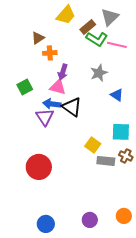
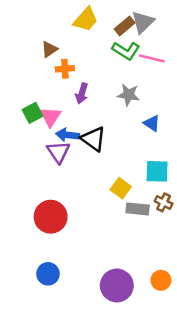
brown rectangle: (88, 27) -> (125, 26), moved
gray star: (99, 73) -> (128, 95), turned 30
pink triangle: (58, 87) -> (51, 117), moved, turned 48
purple circle: (90, 220) -> (117, 285), size x1.6
blue circle: (46, 224) -> (48, 274), moved

